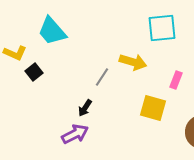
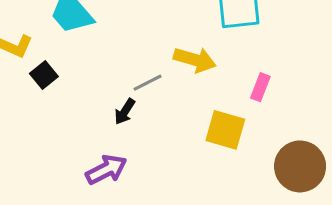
gray line: (102, 77) -> (148, 83), turned 30
black arrow: (85, 108) -> (125, 112), moved

